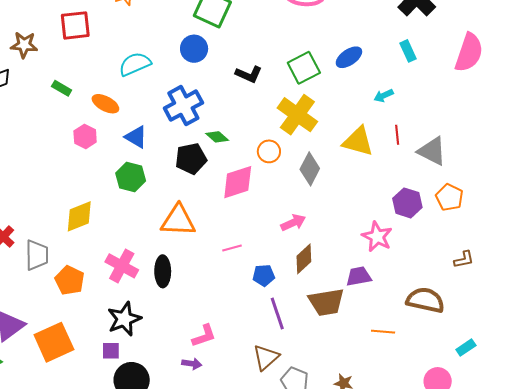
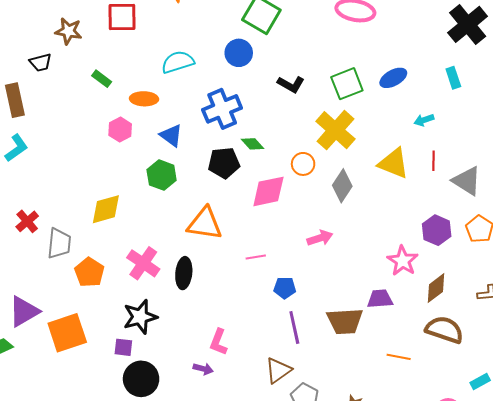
orange ellipse: (105, 104) -> (144, 99), turned -32
brown diamond: (304, 259) -> (436, 288), moved
pink L-shape: (204, 336) -> (218, 342), turned 124

